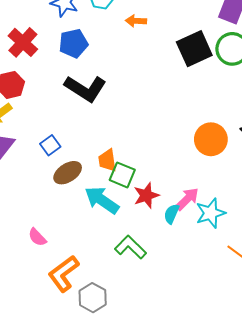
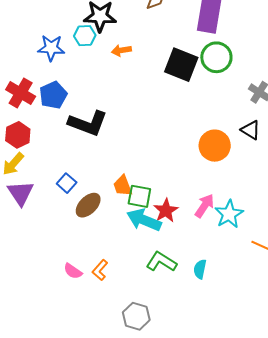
blue pentagon: (73, 43) -> (53, 95), moved
black square: (194, 49) -> (181, 65), turned -32
cyan arrow: (102, 200) -> (144, 220), moved
cyan semicircle: (172, 214) -> (200, 269), moved
orange L-shape: (64, 274) -> (100, 270), moved, size x0.6

